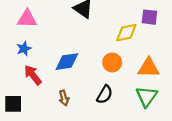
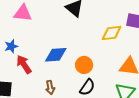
blue star: (24, 49) -> (11, 46), moved
orange circle: (112, 62) -> (84, 65), moved

